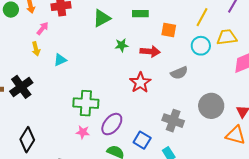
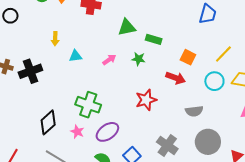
green rectangle: (140, 14) -> (154, 39), moved
pink arrow: (43, 28) -> (109, 60), moved
red arrow: (150, 51) -> (176, 78), moved
gray semicircle: (179, 73) -> (194, 111), moved
black diamond: (27, 140) -> (48, 122), moved

